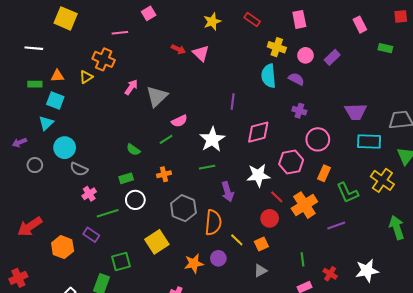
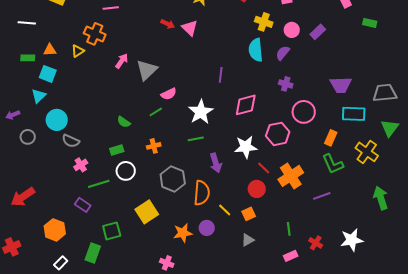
purple semicircle: (296, 79) -> (283, 53), turned -77
orange rectangle: (324, 173) -> (331, 138), moved
orange hexagon: (63, 247) -> (55, 230), moved

